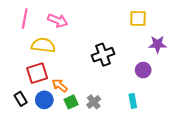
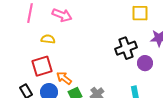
yellow semicircle: (43, 45) -> (48, 39), size x0.6
black cross: (103, 55) -> (126, 48), moved

